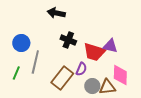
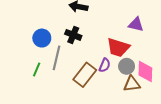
black cross: (68, 40) -> (73, 35), moved
purple triangle: (110, 46) -> (136, 24), moved
gray circle: (92, 86) -> (127, 66), moved

